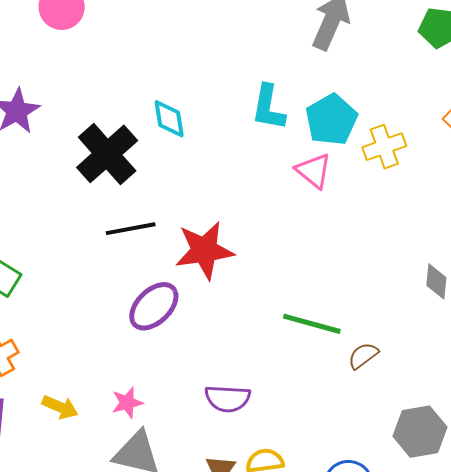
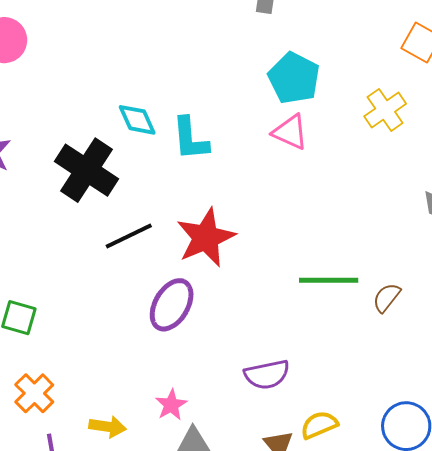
cyan L-shape: (268, 107) -> (190, 139), moved
yellow cross: (384, 147) -> (385, 110), moved

